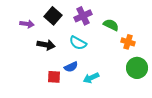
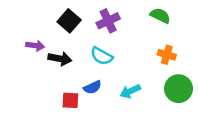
purple arrow: (27, 24) -> (35, 46), moved
green semicircle: (111, 25) -> (160, 16), moved
cyan arrow: (91, 78) -> (130, 91), moved

